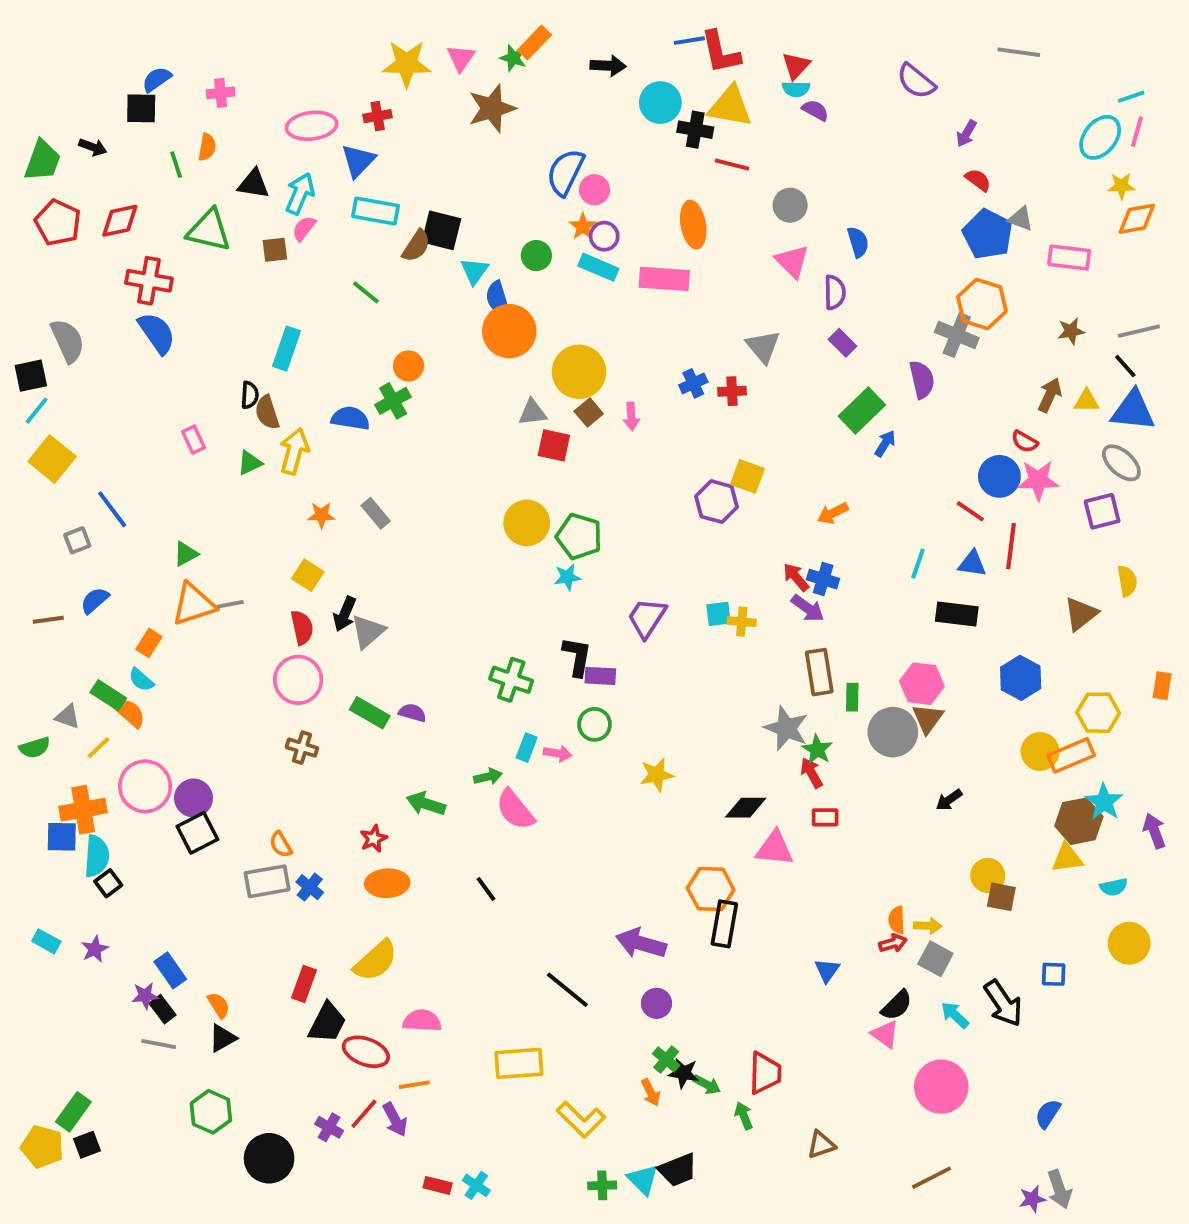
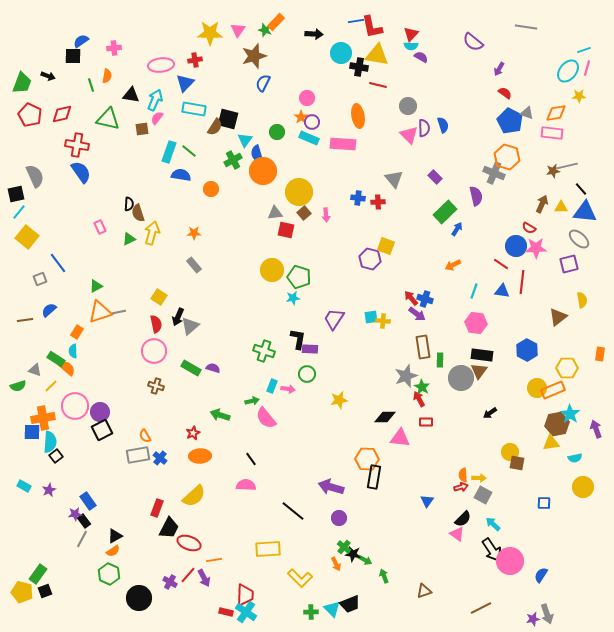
blue semicircle: (565, 172) -> (263, 83), moved, size x0.7
orange diamond: (1137, 219) -> (556, 113), moved
purple semicircle: (835, 292) -> (424, 128), moved
gray line: (1139, 331) -> (567, 166), moved
cyan rectangle: (286, 349) -> (169, 152), moved
blue cross: (693, 383) -> (358, 198), turned 32
green cross: (393, 401) -> (233, 160), moved
blue semicircle: (350, 418) -> (181, 175), moved
orange arrow: (833, 513) -> (453, 265), moved
orange star: (321, 515) -> (194, 233), moved
black rectangle: (957, 614) -> (482, 355), moved
cyan semicircle: (141, 680) -> (73, 351), turned 48
pink hexagon: (922, 684) -> (476, 323), moved
gray star: (786, 728) -> (406, 376), turned 30
black arrow: (1003, 1003) -> (492, 550), moved
orange semicircle: (219, 1005) -> (113, 551), moved, turned 88
pink semicircle: (422, 1021) -> (246, 485), moved
gray line: (159, 1044) -> (82, 539), turned -72
red trapezoid: (765, 1073) -> (245, 595), moved
pink circle: (941, 1087) -> (510, 561), moved
cyan cross: (476, 1185) -> (246, 612), size x1.5

